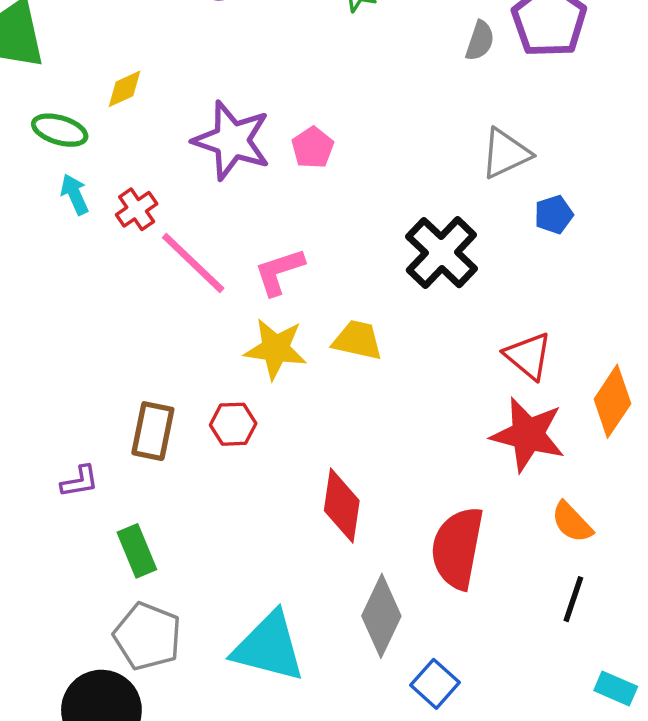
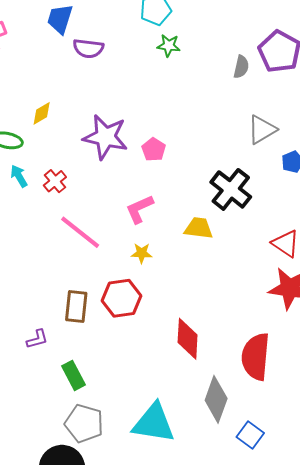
pink pentagon: (313, 148) -> (154, 150), moved
pink line: (193, 263) -> (80, 232), moved
yellow trapezoid: (358, 340) -> (199, 228), moved
yellow star: (276, 349) -> (142, 253), size x0.6
red hexagon: (233, 424) -> (121, 298), size x1.5

